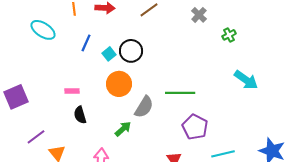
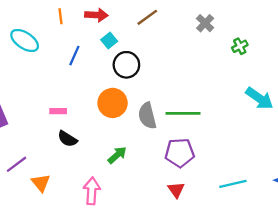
cyan square: (109, 54) -> (109, 40), moved
gray semicircle: (144, 107) -> (147, 116), moved, turned 135
black semicircle: (80, 115) -> (67, 139), turned -42
purple pentagon: (195, 127) -> (180, 153), moved, turned -30

